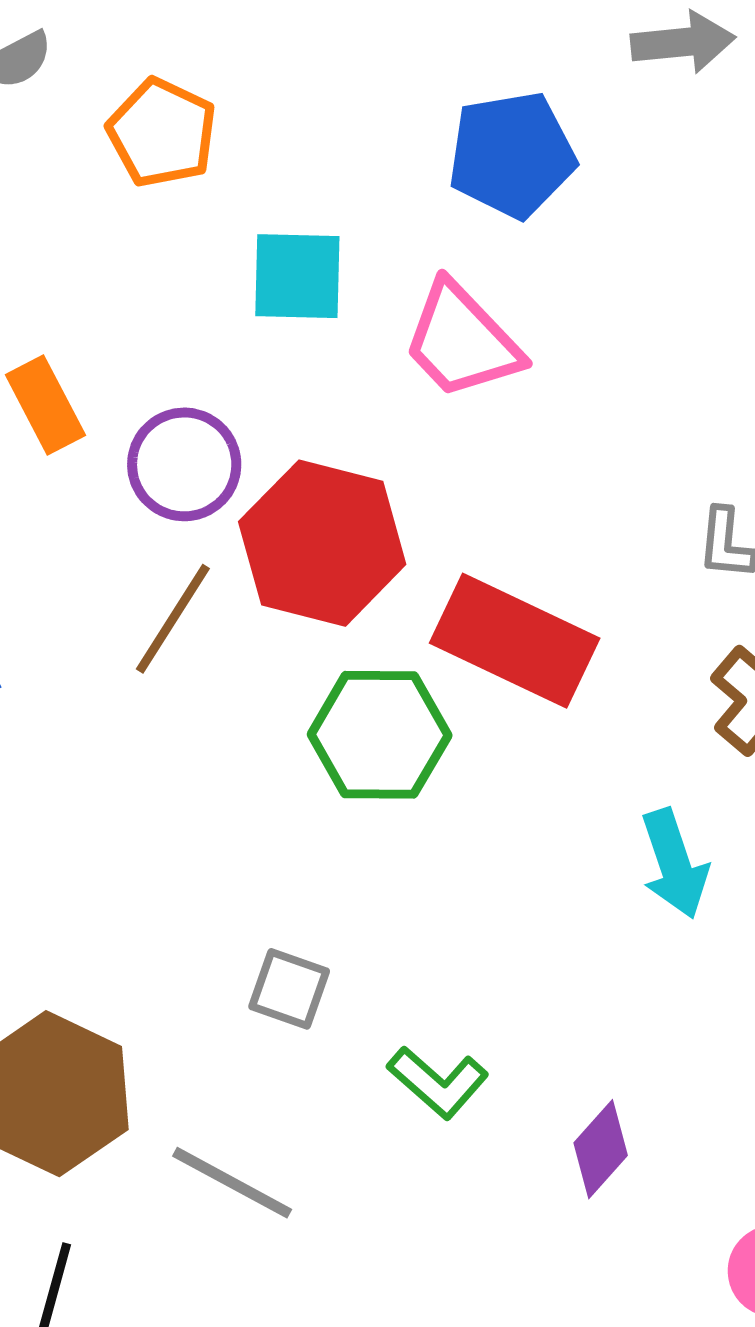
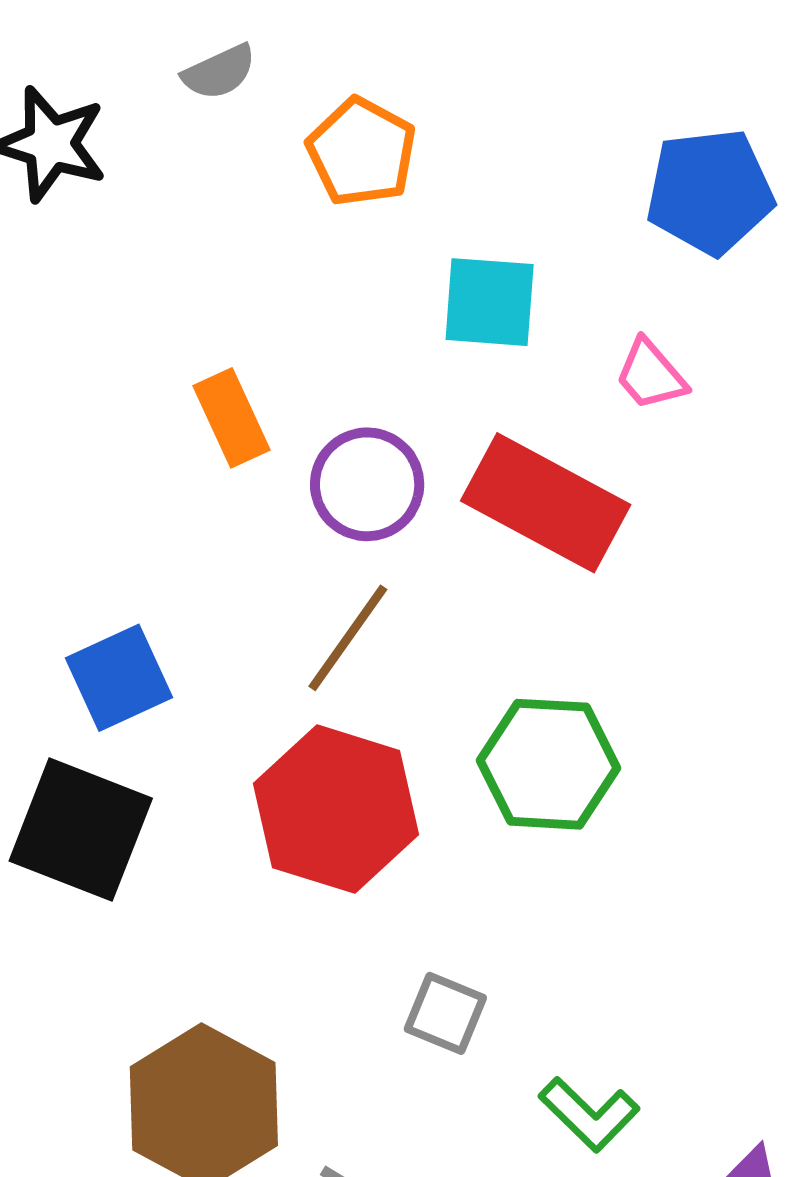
pink trapezoid: (462, 341) -> (651, 375), size x0.6
red hexagon: (322, 543) -> (336, 809), moved
red rectangle: (515, 641) -> (546, 503), moved

